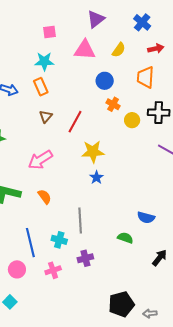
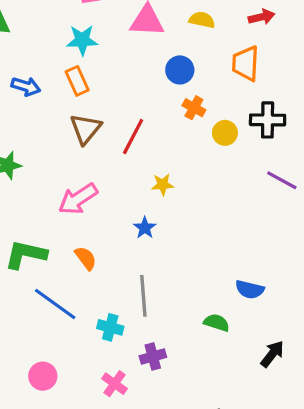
yellow semicircle: (119, 50) -> (202, 20), turned -112
brown triangle: (46, 116) -> (86, 129), size x1.5
yellow star: (93, 152) -> (163, 184), size x0.6
blue star: (96, 177) -> (145, 228), moved
blue line: (30, 243) -> (55, 304), moved, turned -40
pink cross: (53, 270) -> (114, 384), moved, turned -35

